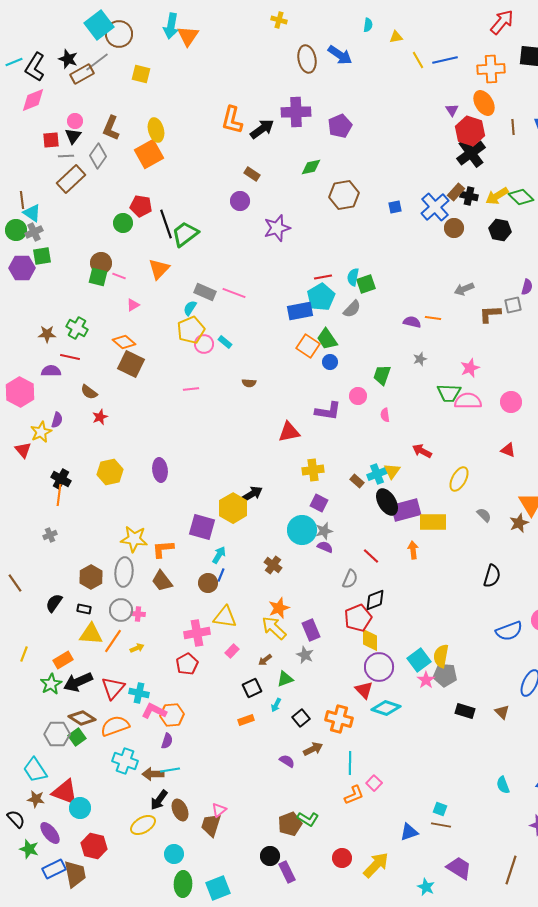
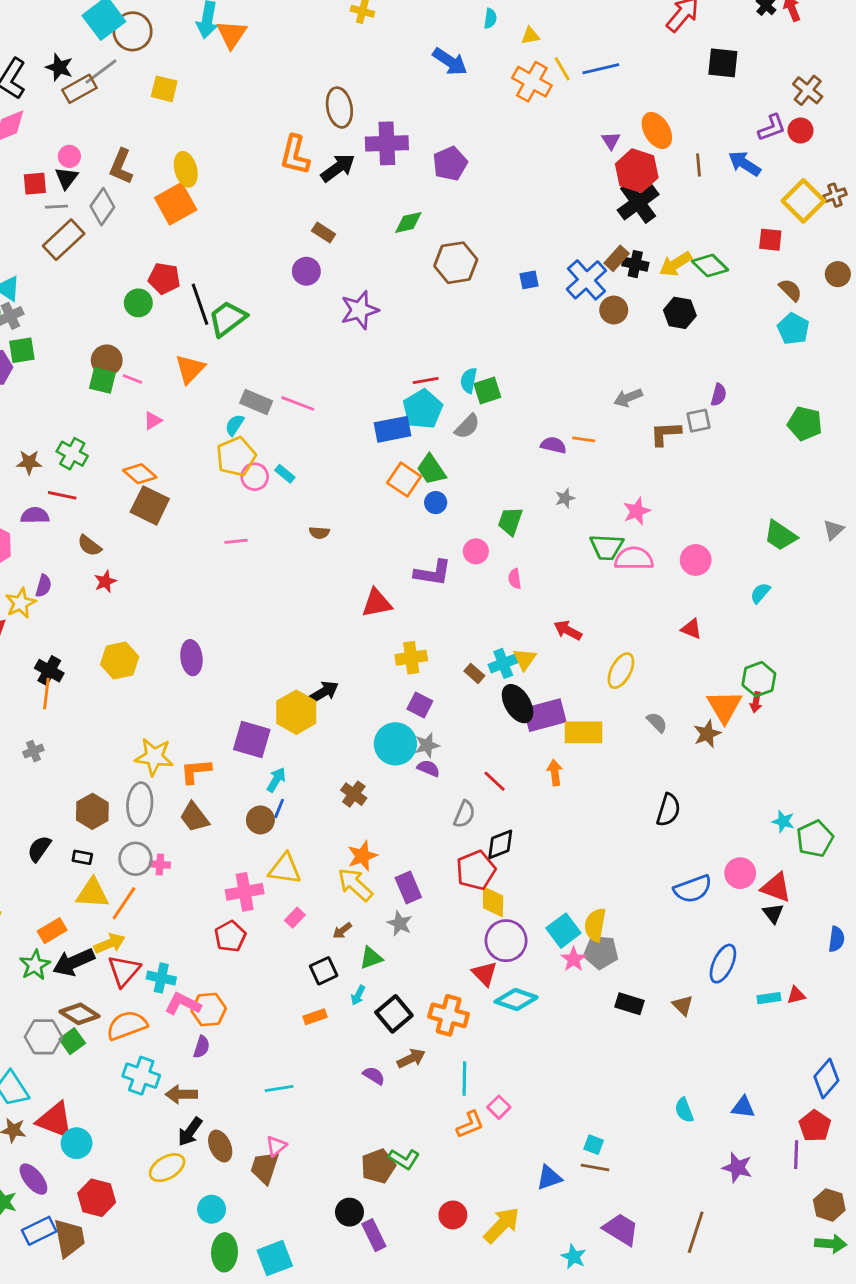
brown ellipse: (307, 59) -> (339, 108), moved
orange cross: (491, 69) -> (532, 82), moved, turned 32
yellow arrow: (137, 648) -> (110, 944), moved, size x1.5
black square: (301, 718) -> (394, 1014), size x1.4
cyan line: (170, 770) -> (279, 1089), moved

